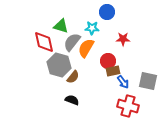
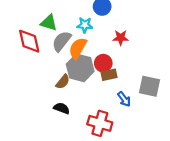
gray hexagon: (59, 65) -> (80, 68), moved
blue arrow: (123, 82) -> (124, 99), moved
red cross: (128, 106) -> (100, 123), moved

